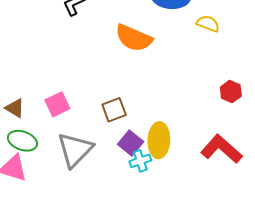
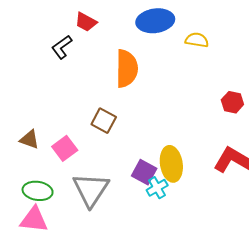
orange semicircle: (134, 38) -> (127, 68), turned -102
brown triangle: (15, 108) -> (29, 139), moved
brown square: (114, 110) -> (104, 121), moved, turned -30

